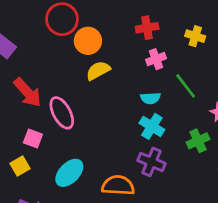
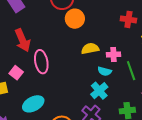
red cross: (147, 28) -> (128, 19), moved
pink cross: (156, 59) -> (113, 54), moved
yellow semicircle: (98, 71) -> (90, 49), moved

